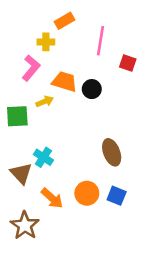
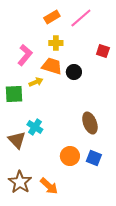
pink line: (100, 41) -> (81, 18), moved, turned 40
yellow cross: (46, 42) -> (56, 43), moved
orange arrow: (52, 198) -> (49, 186), moved

